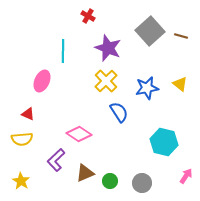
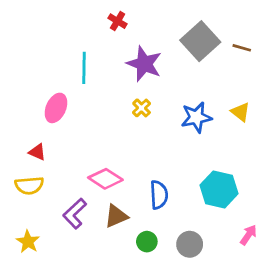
yellow cross: (106, 81) -> (142, 108), size x0.6
blue semicircle: (119, 112) -> (159, 195), moved, turned 30
brown triangle: (85, 173) -> (116, 216), moved

